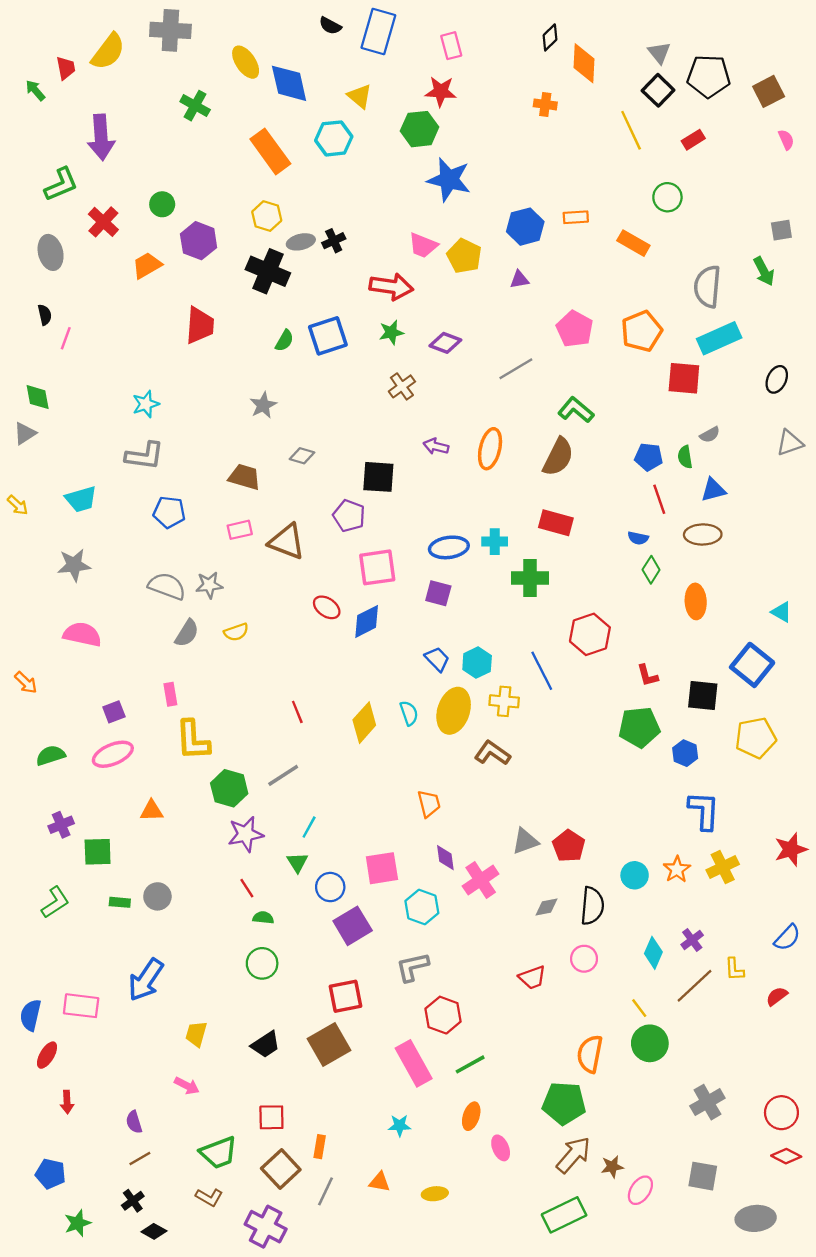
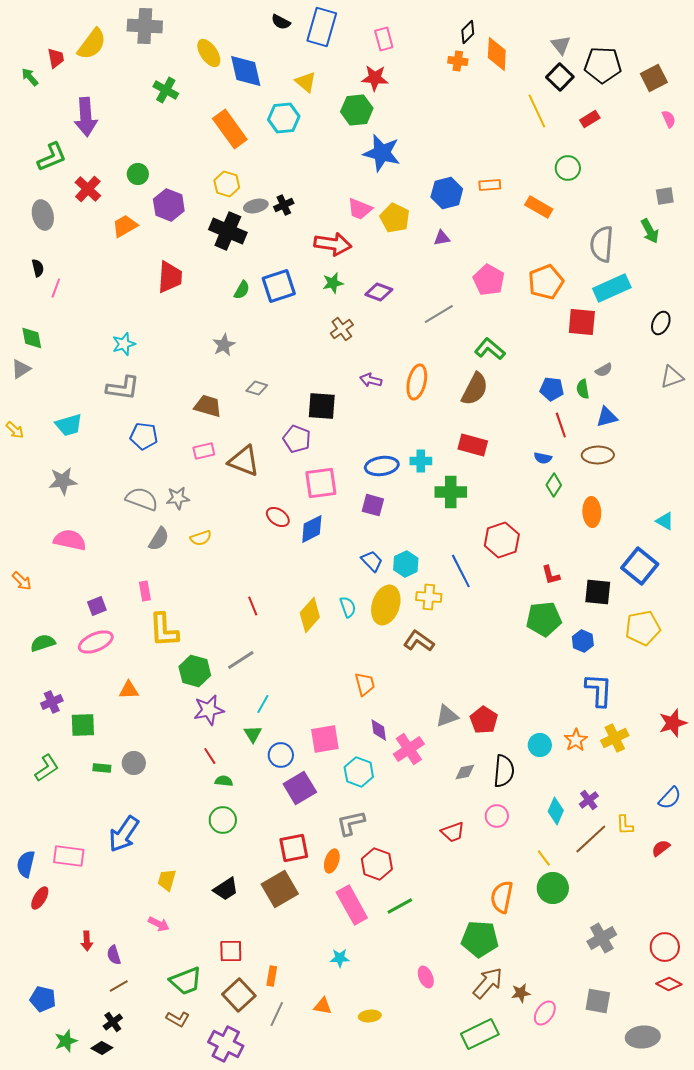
orange cross: (545, 104) -> (458, 61), moved
red arrow: (67, 1102) -> (87, 941), moved
orange ellipse: (471, 1116) -> (332, 861), moved
black diamond: (154, 1231) -> (102, 1048), moved

